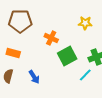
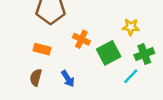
yellow star: (85, 23) -> (131, 27), moved
orange cross: (51, 38) -> (81, 39), moved

